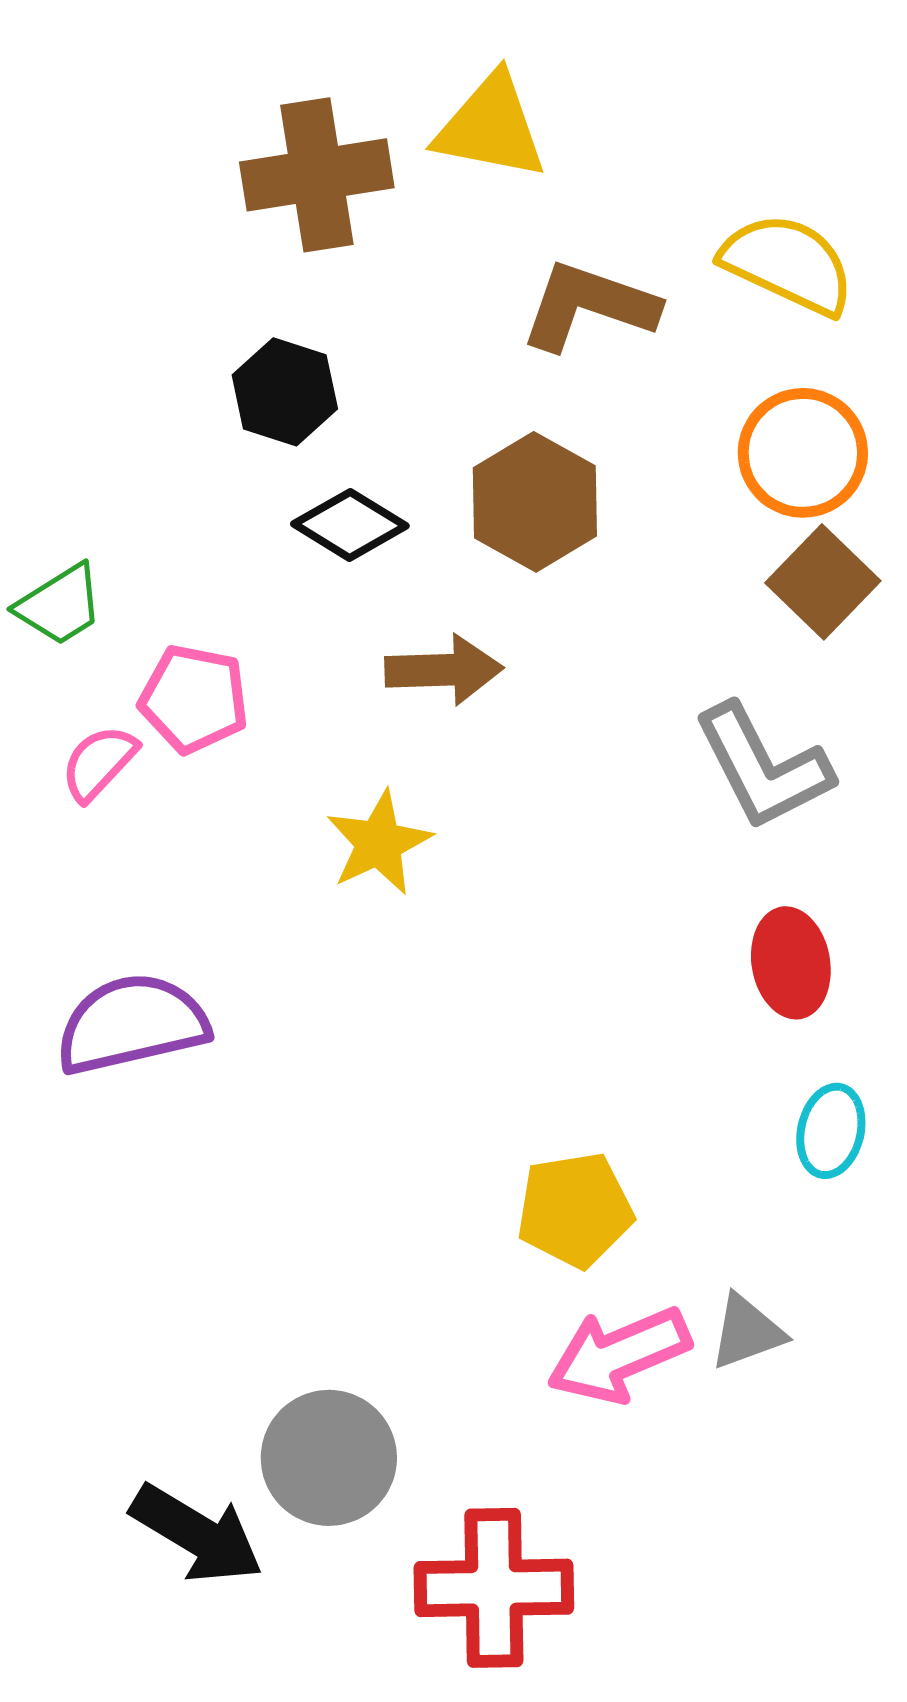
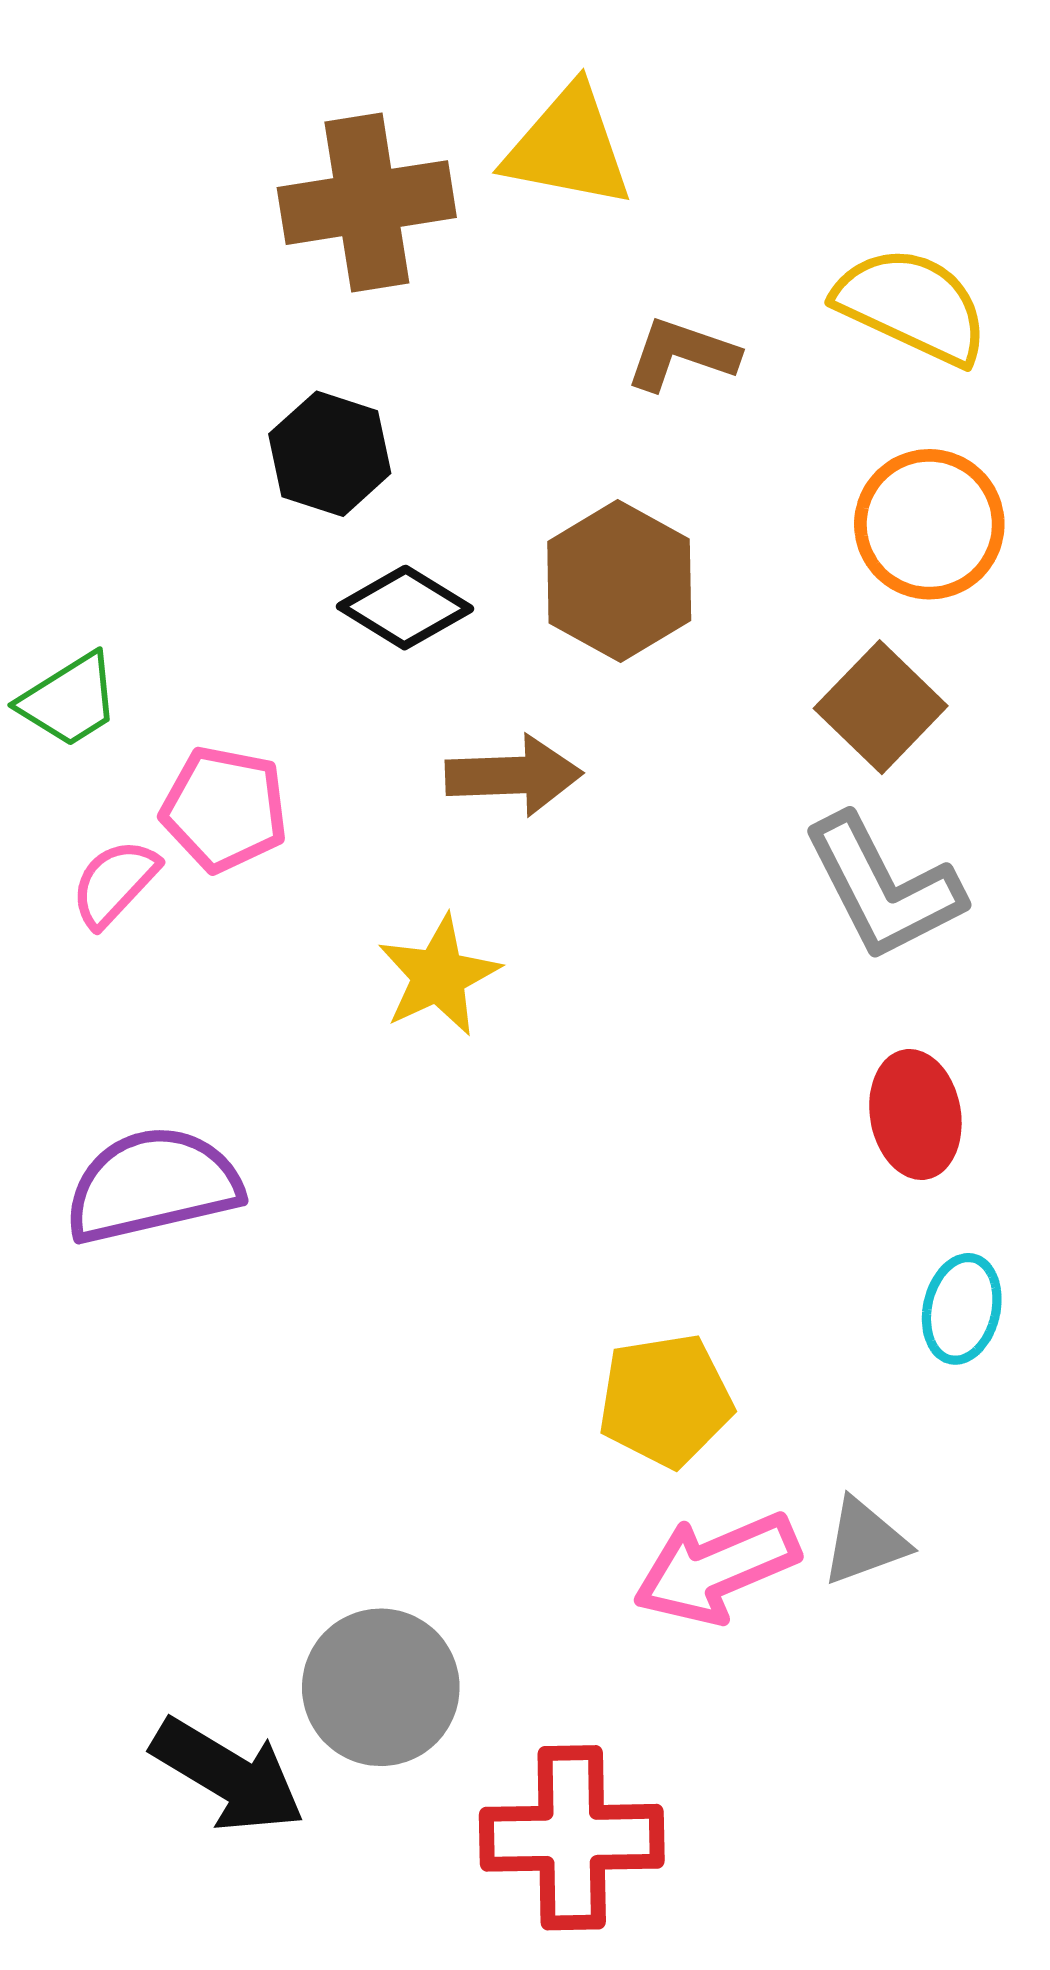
brown L-shape: (589, 306) -> (682, 354), size x0.7
brown square: (823, 582) -> (881, 707), moved

